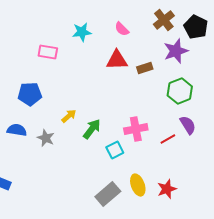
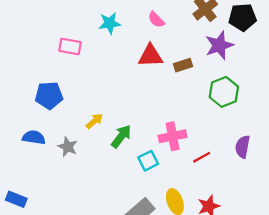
black pentagon: (196, 27) -> (243, 17), turned -30
purple semicircle: (188, 125) -> (243, 147), moved, turned -138
red line: (168, 139) -> (202, 157), moved

